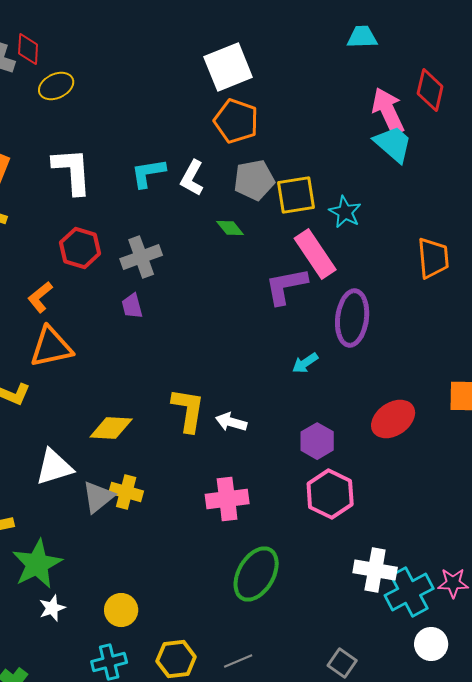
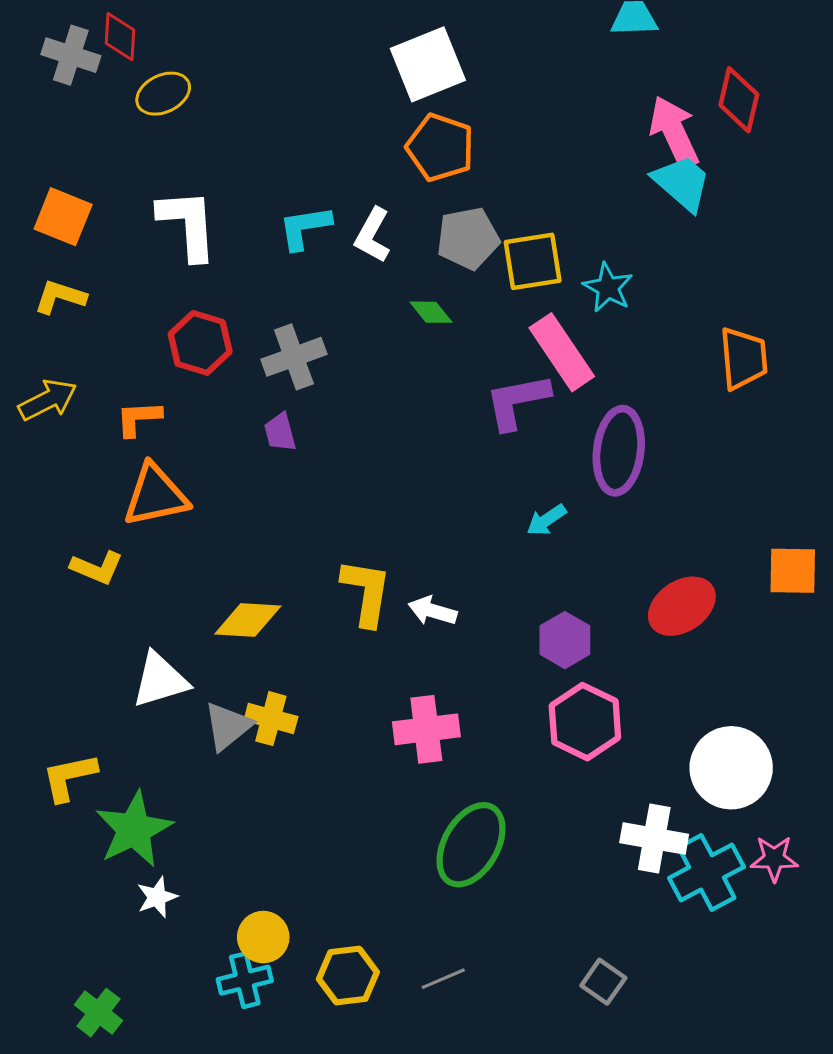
orange L-shape: (40, 297) -> (139, 418), turned 36
yellow circle: (121, 610) -> (263, 937), moved
white circle: (431, 644) -> (731, 768), moved, size x1.6

